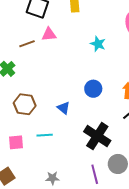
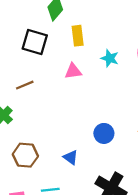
pink triangle: (49, 34) -> (73, 71), moved
cyan star: (98, 44) -> (110, 58), moved

